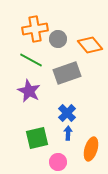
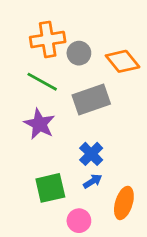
blue arrow: (68, 133) -> (93, 181), turned 56

